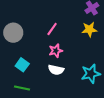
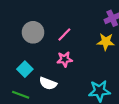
gray circle: (13, 33) -> (33, 32), moved
white semicircle: (56, 70) -> (48, 83), moved

